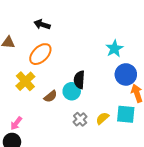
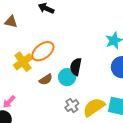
orange ellipse: (40, 54) -> (43, 51), moved
yellow semicircle: (102, 118) -> (94, 107), size x1.6

